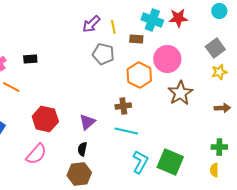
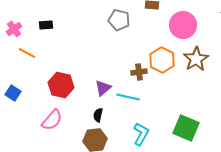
orange hexagon: (139, 75) -> (162, 60), moved
cyan line: (126, 131) -> (128, 97), moved
cyan L-shape: (140, 162) -> (141, 134), moved

